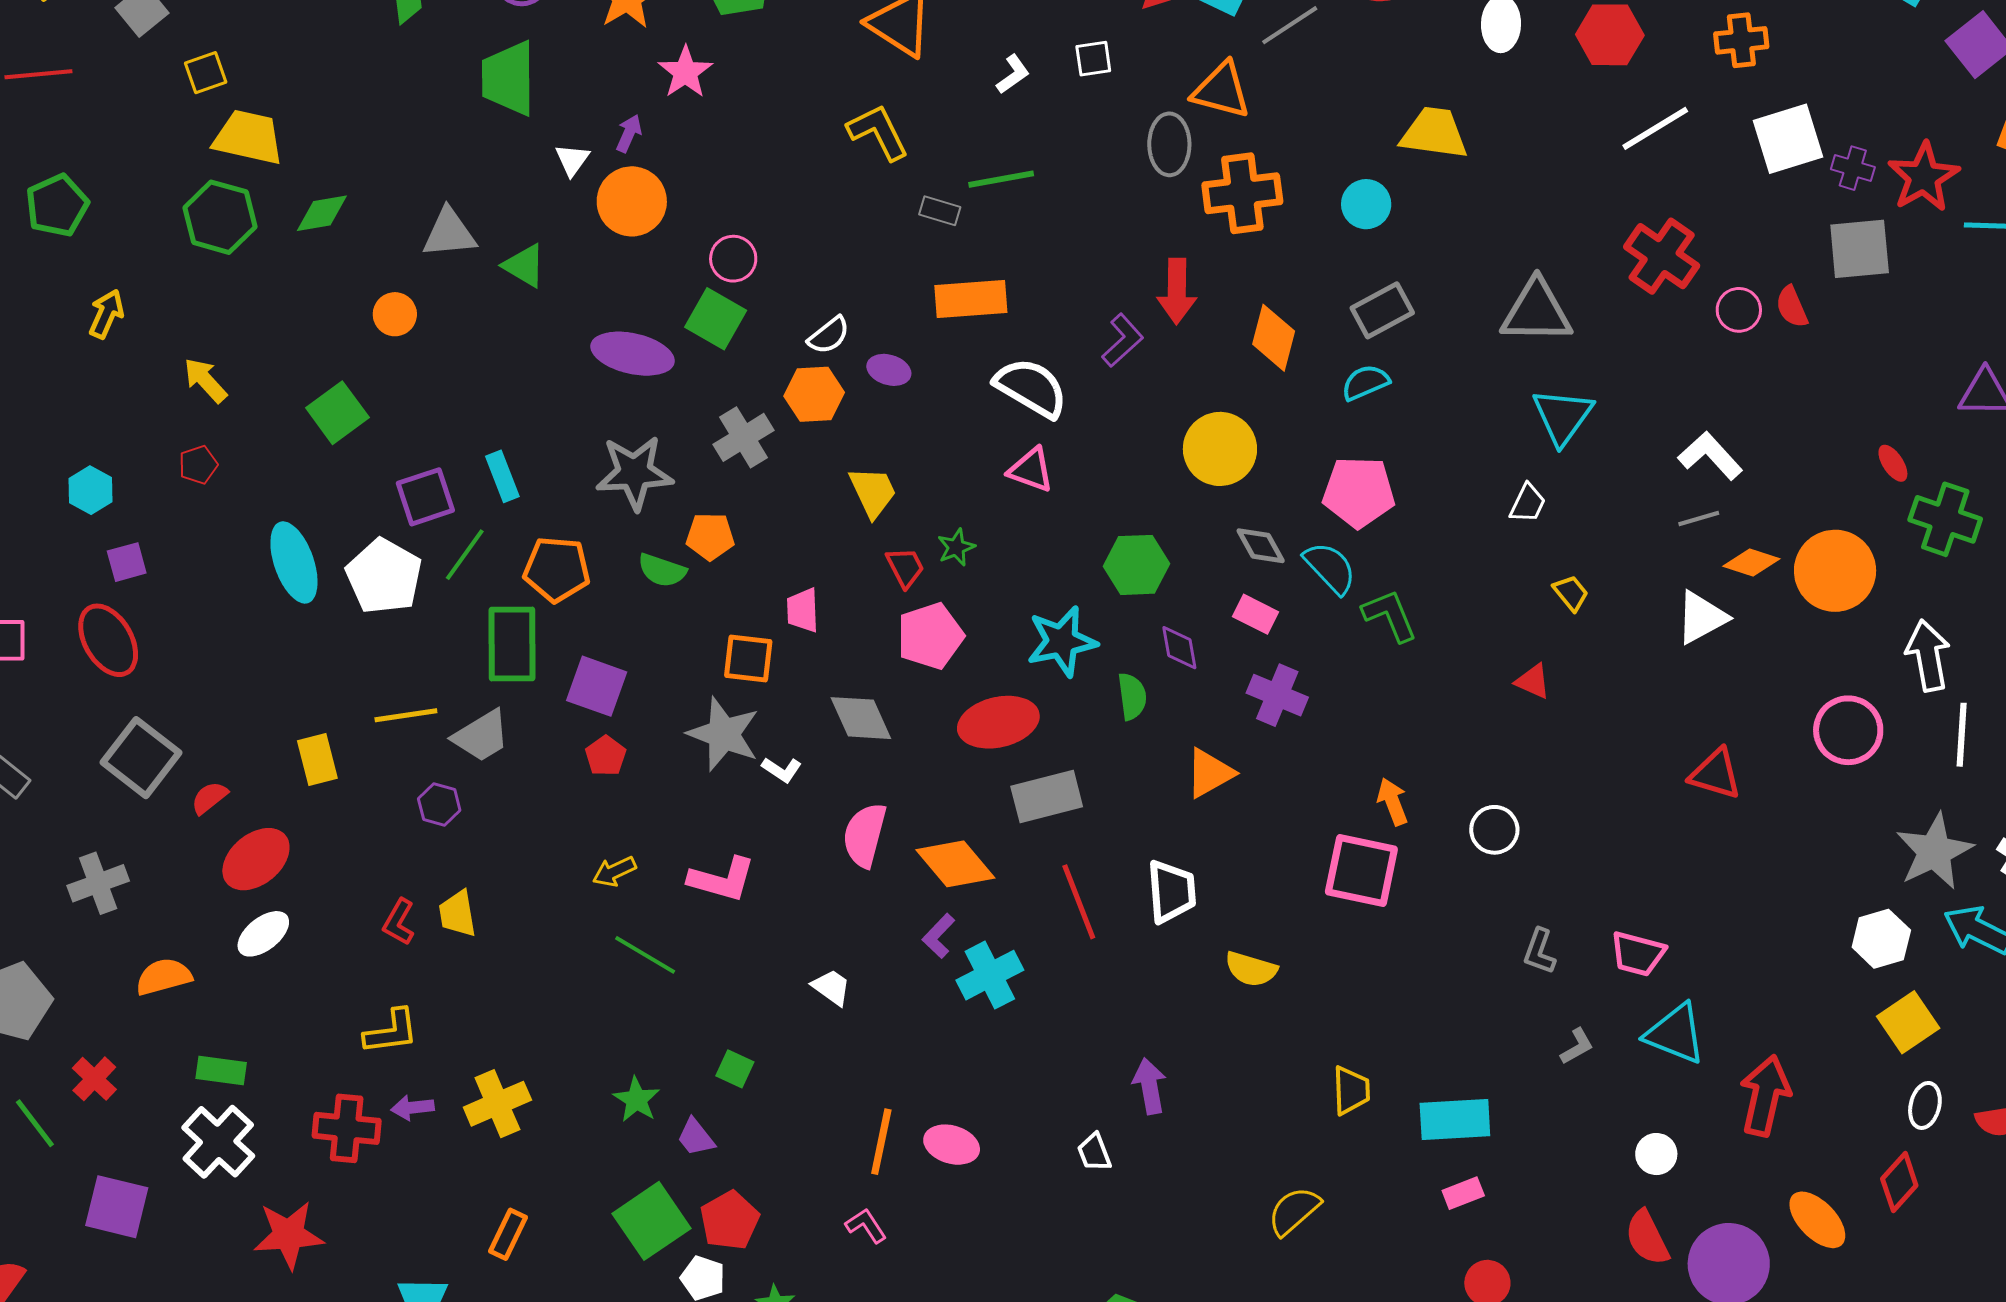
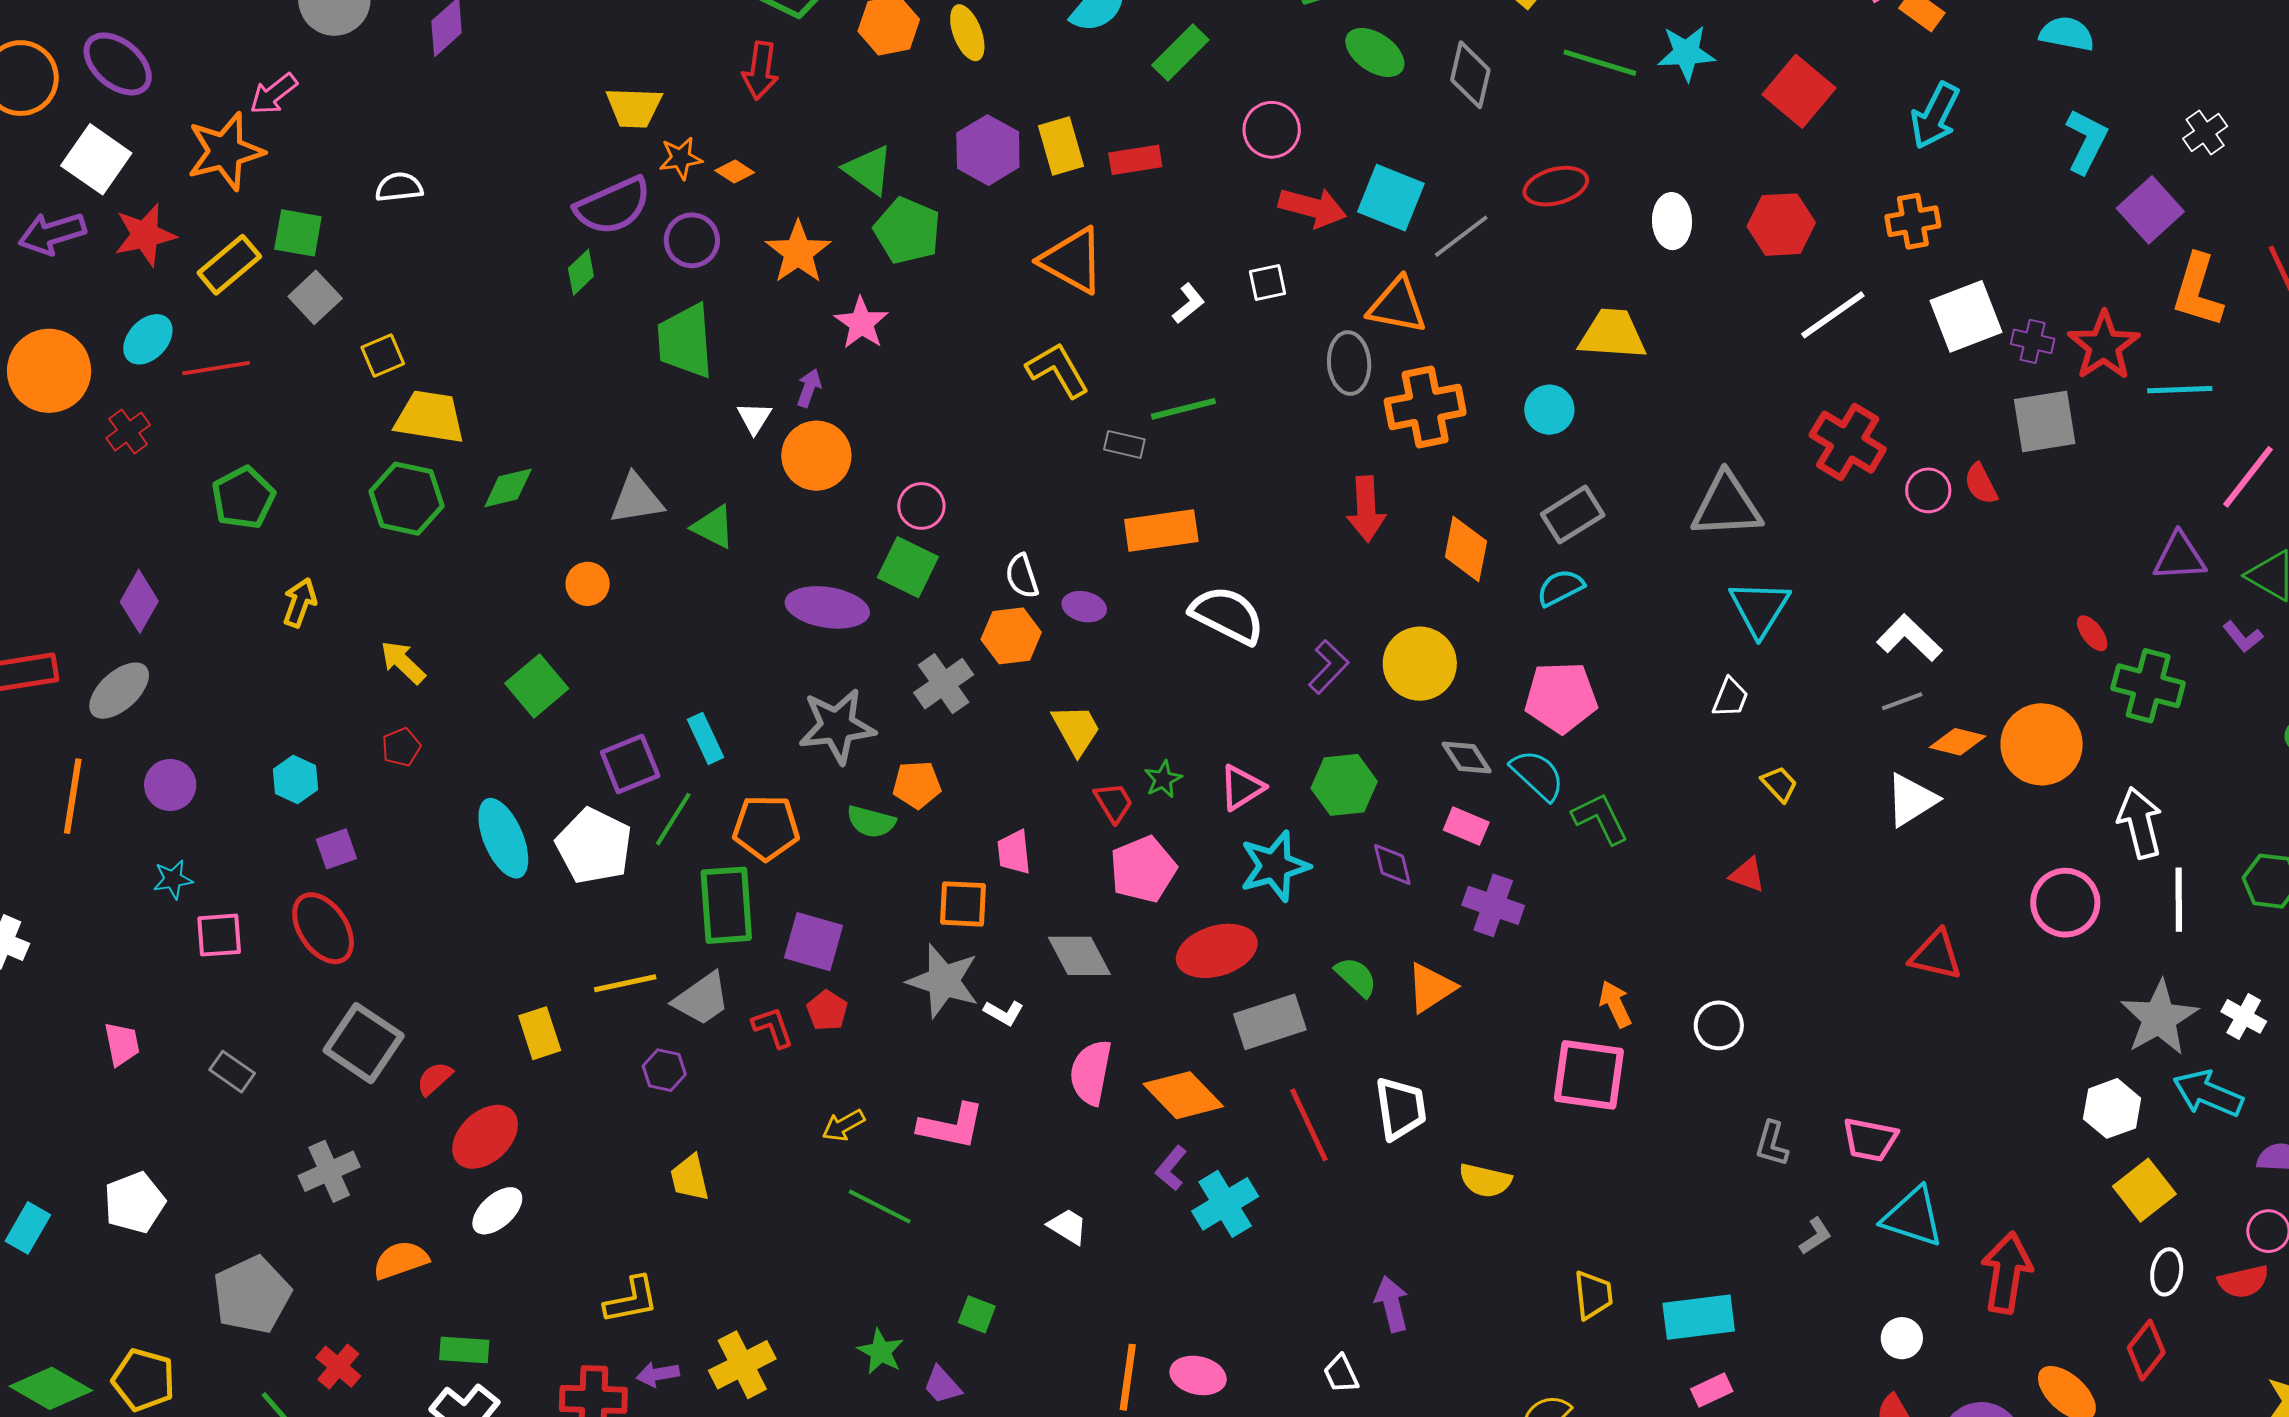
white semicircle: (829, 335) -> (1022, 576), turned 114
purple L-shape: (1123, 340) -> (1328, 667), moved
pink triangle: (1031, 470) -> (1242, 788), moved, turned -48
green semicircle: (1132, 696) -> (1356, 977), moved, turned -36
red L-shape: (399, 922) -> (773, 1027), moved, turned 135

